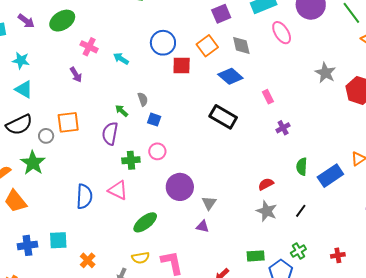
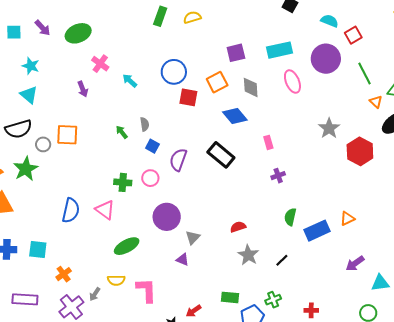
purple semicircle: (110, 134) -> (178, 160), moved
red semicircle: (266, 184) -> (238, 227), moved

